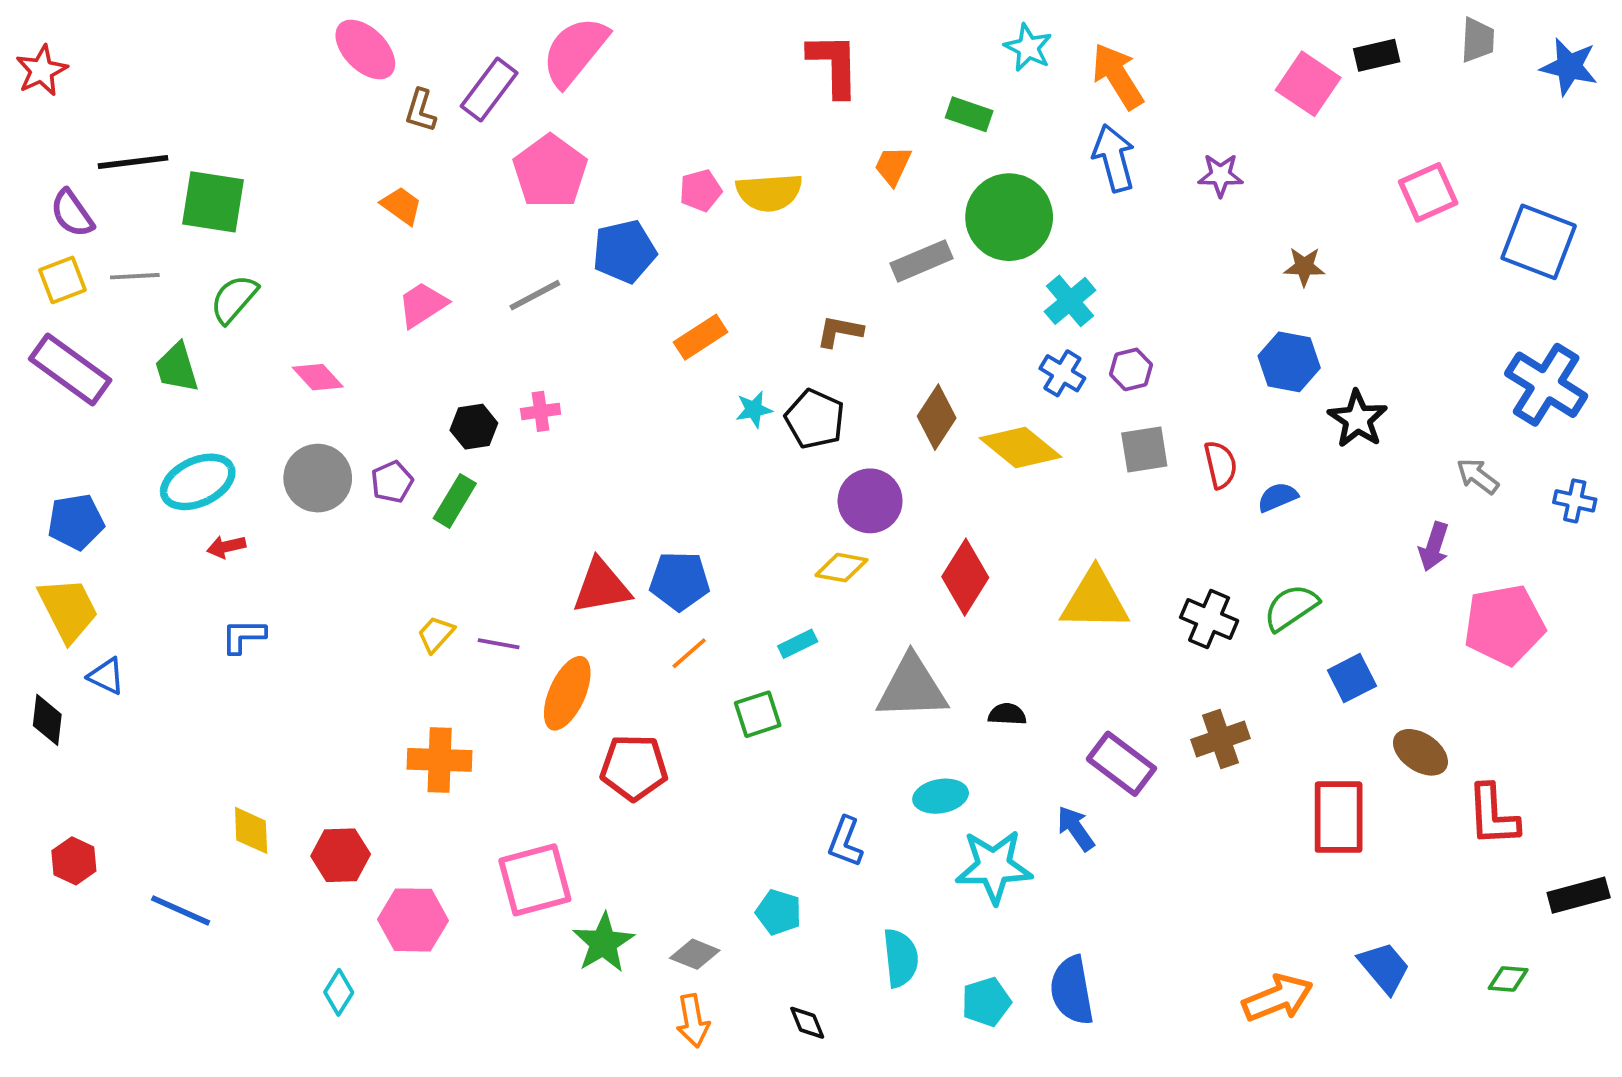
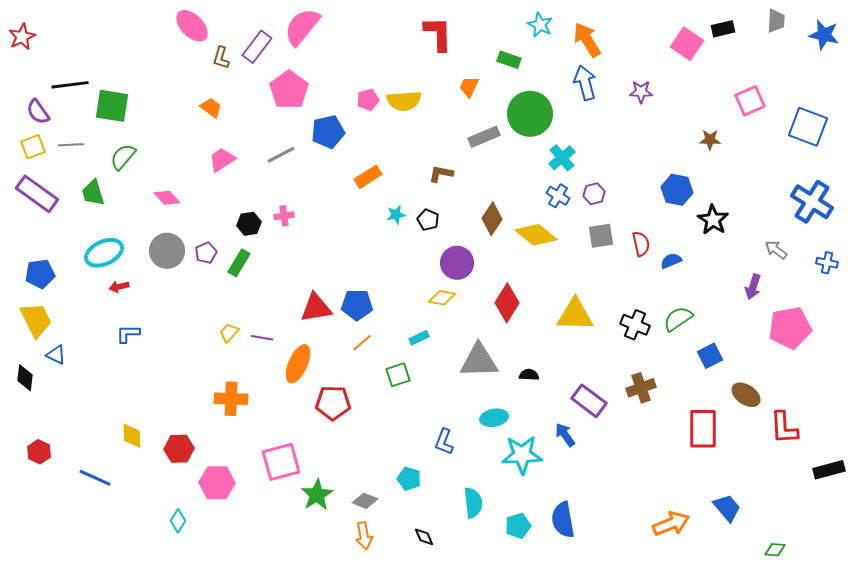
brown star: (1304, 267) -> (710, 140), moved
black pentagon: (815, 419) -> (428, 220), size x0.7
green diamond: (1508, 979) -> (775, 550), moved

